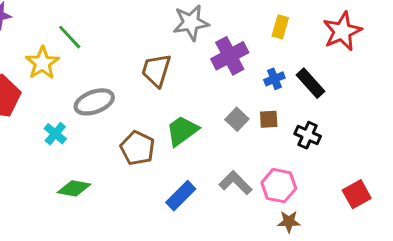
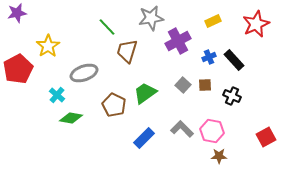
yellow rectangle: (280, 27) -> (213, 21), turned 49
green line: (70, 37) -> (107, 27), moved
green diamond: (74, 188) -> (71, 118), moved

